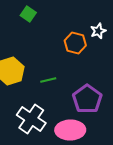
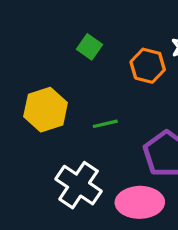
green square: (28, 14) -> (90, 47), moved

